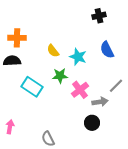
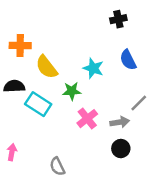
yellow semicircle: (53, 51) -> (47, 67), moved, size x1.5
black semicircle: (12, 61) -> (14, 86), moved
pink cross: (80, 90) -> (87, 119), moved
black circle: (92, 123) -> (121, 149), moved

